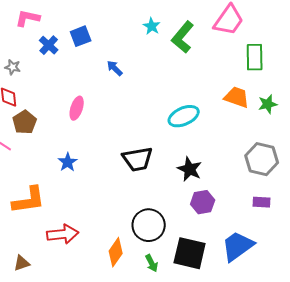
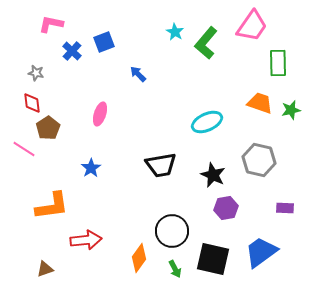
gray hexagon: (262, 159) -> (259, 160), moved

